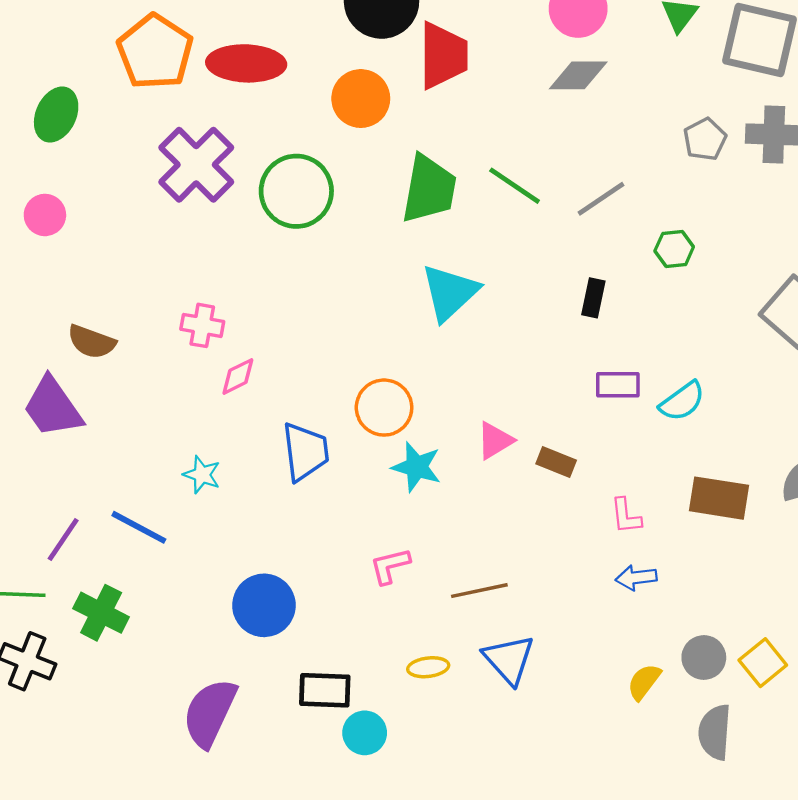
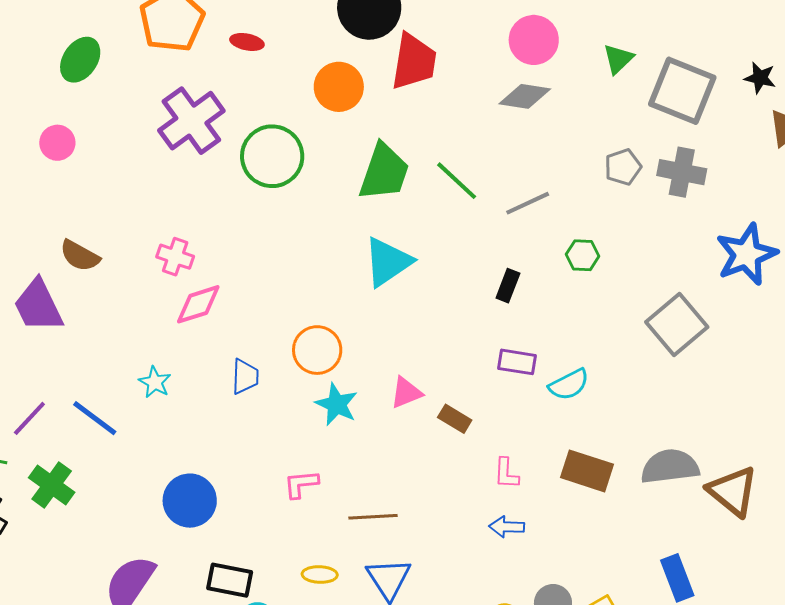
red ellipse: (246, 63) -> (247, 42), size x0.5
pink diamond: (238, 376) -> (198, 304), size x1.4
blue trapezoid: (305, 452) -> (245, 377), size x0.7

